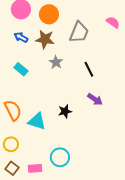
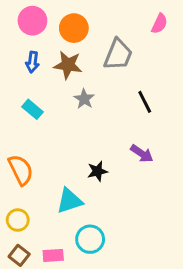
pink semicircle: (113, 22) -> (159, 24), moved, turned 80
blue arrow: (21, 37) -> (32, 62), turned -112
black line: (89, 69) -> (145, 102), moved
cyan triangle: (37, 121) -> (69, 201), moved, turned -36

